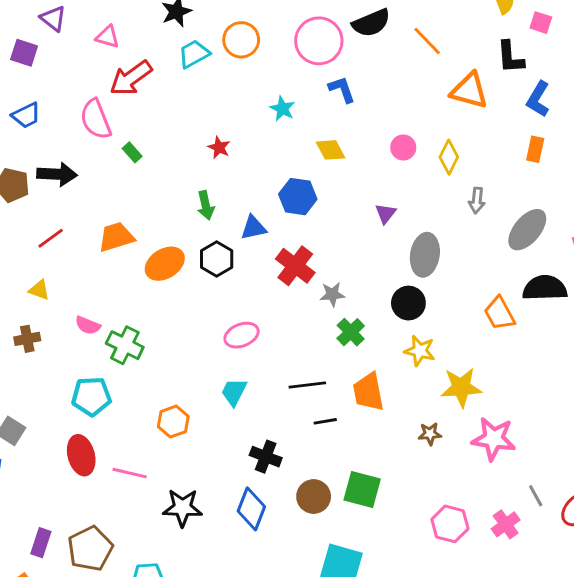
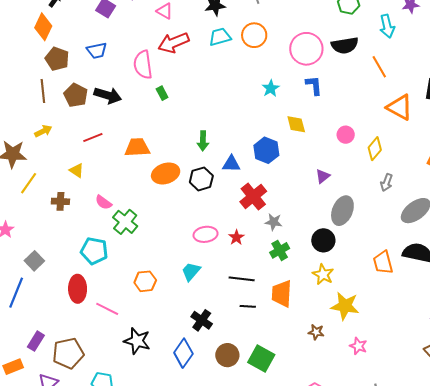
red star: (219, 147) -> (236, 237), moved
pink star: (494, 439) -> (358, 346), size x0.6

